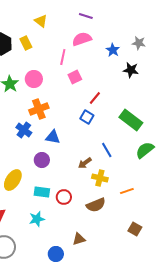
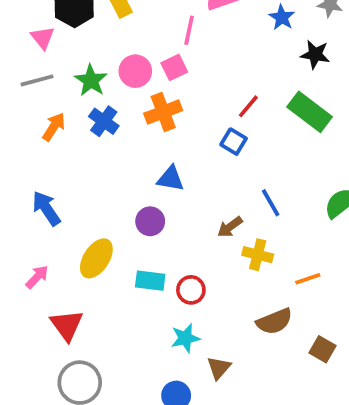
pink square: (75, 77) -> (174, 67), moved
orange cross: (39, 109) -> (163, 112), moved
green rectangle: (131, 120) -> (310, 112), moved
blue cross: (24, 130) -> (104, 121), moved
brown semicircle: (96, 205) -> (274, 321), moved
cyan star: (37, 219) -> (185, 338), moved
brown triangle: (79, 239) -> (219, 368), turned -32

